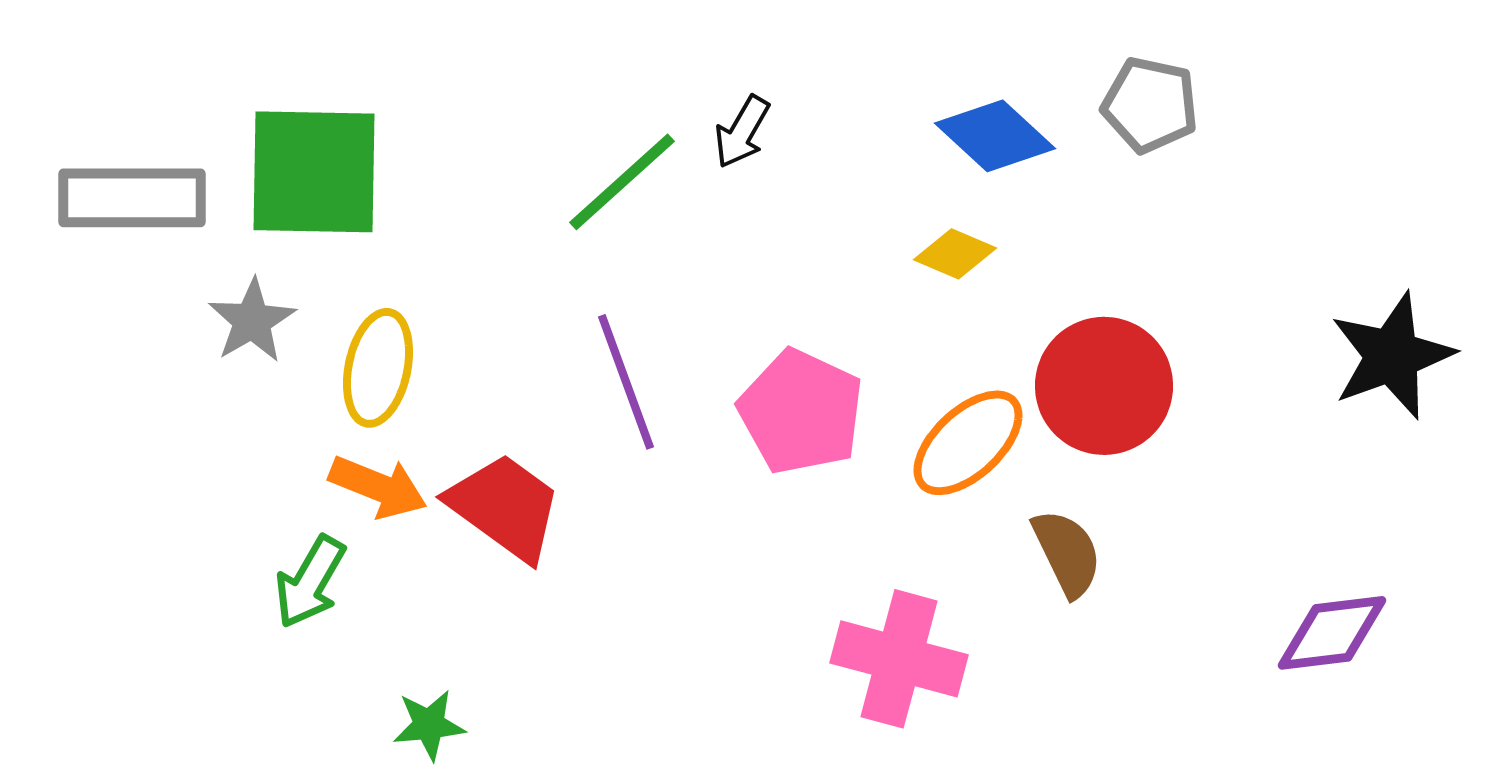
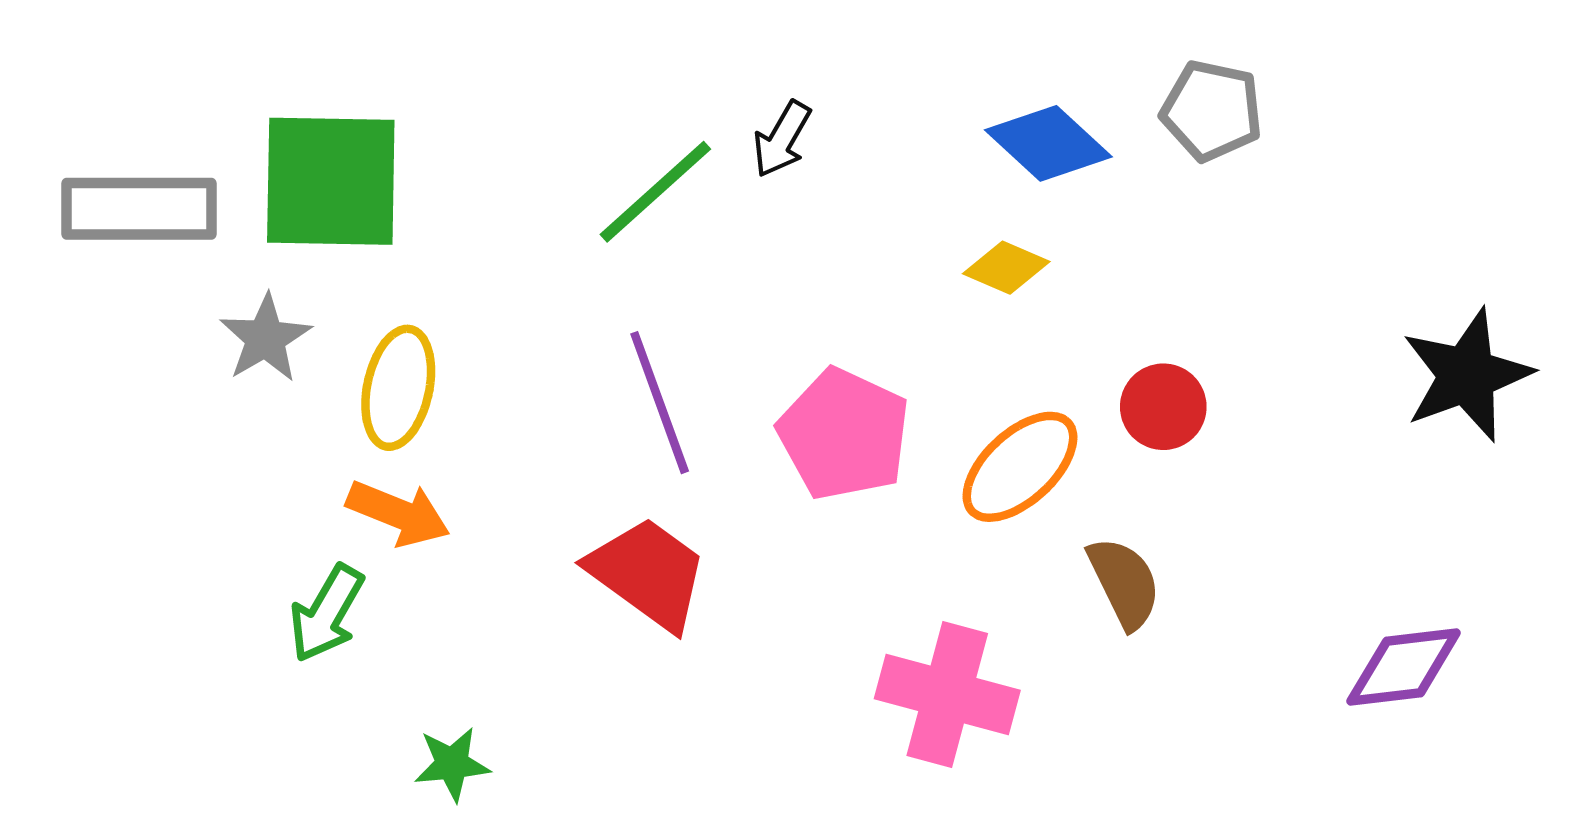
red circle: (1104, 386) -> (1163, 407), size x0.6
red trapezoid: (505, 507) -> (648, 573), moved

